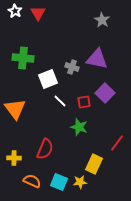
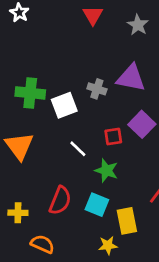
red triangle: (38, 13) -> (93, 15), moved
green cross: (23, 58) -> (30, 93), moved
white line: (60, 101) -> (78, 149), moved
yellow rectangle: (94, 164) -> (127, 221), turned -36
cyan square: (59, 182) -> (97, 205), moved

